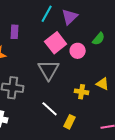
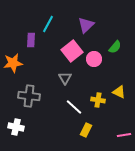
cyan line: (47, 14) -> (48, 24), moved
gray triangle: (49, 70) -> (65, 78), size x0.6
white line: (50, 109) -> (74, 107), moved

